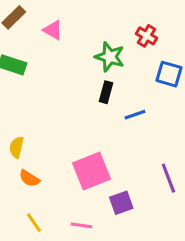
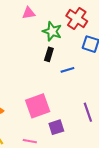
pink triangle: (53, 30) -> (29, 13), moved, turned -40
red cross: (147, 36) -> (77, 18), size x1.5

